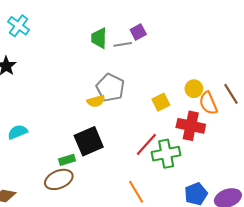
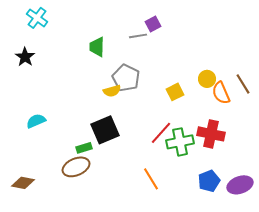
green trapezoid: (99, 38) -> (97, 47), moved
red cross: (191, 126) -> (211, 134), moved

